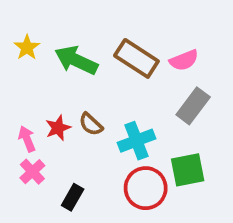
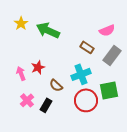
brown rectangle: (136, 58) -> (87, 47), moved, size x0.6
brown semicircle: (91, 124) -> (56, 85), moved
pink cross: (32, 172) -> (27, 100), moved

